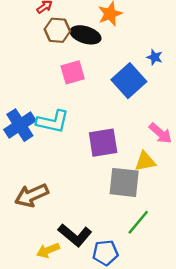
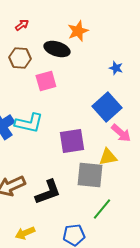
brown hexagon: (57, 30) -> (20, 58), moved
blue square: (129, 81) -> (107, 107), moved
black L-shape: (75, 235) -> (48, 192), moved, turned -60

